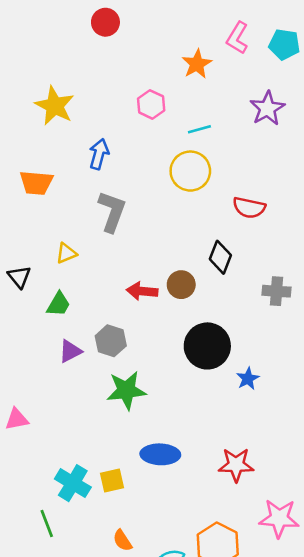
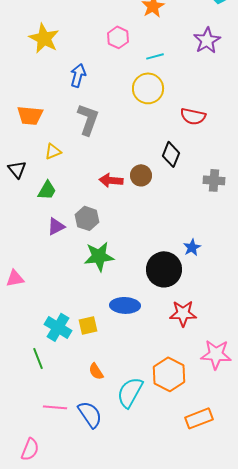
orange trapezoid: (36, 183) -> (30, 115), moved
black circle: (207, 346) -> (164, 269), moved

